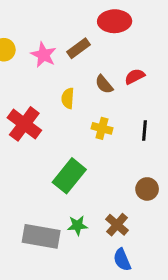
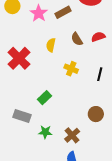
green rectangle: (69, 176) -> (44, 98), size x0.6
gray rectangle: (41, 236) -> (22, 116), moved, size x0.7

